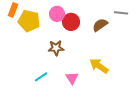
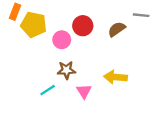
pink circle: (57, 14) -> (62, 40), moved
brown star: (56, 48) -> (66, 70), moved
yellow arrow: (99, 66) -> (115, 77), turned -30

